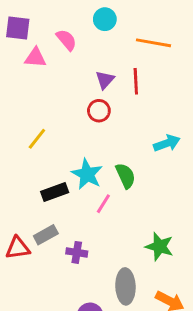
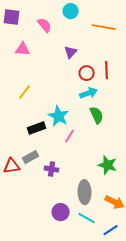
pink triangle: (35, 58) -> (23, 49), moved
red line: (136, 81) -> (107, 70), moved
red circle: (99, 111) -> (87, 73), moved
cyan arrow: (167, 143) -> (89, 93), moved
green semicircle: (125, 176) -> (97, 115), moved

